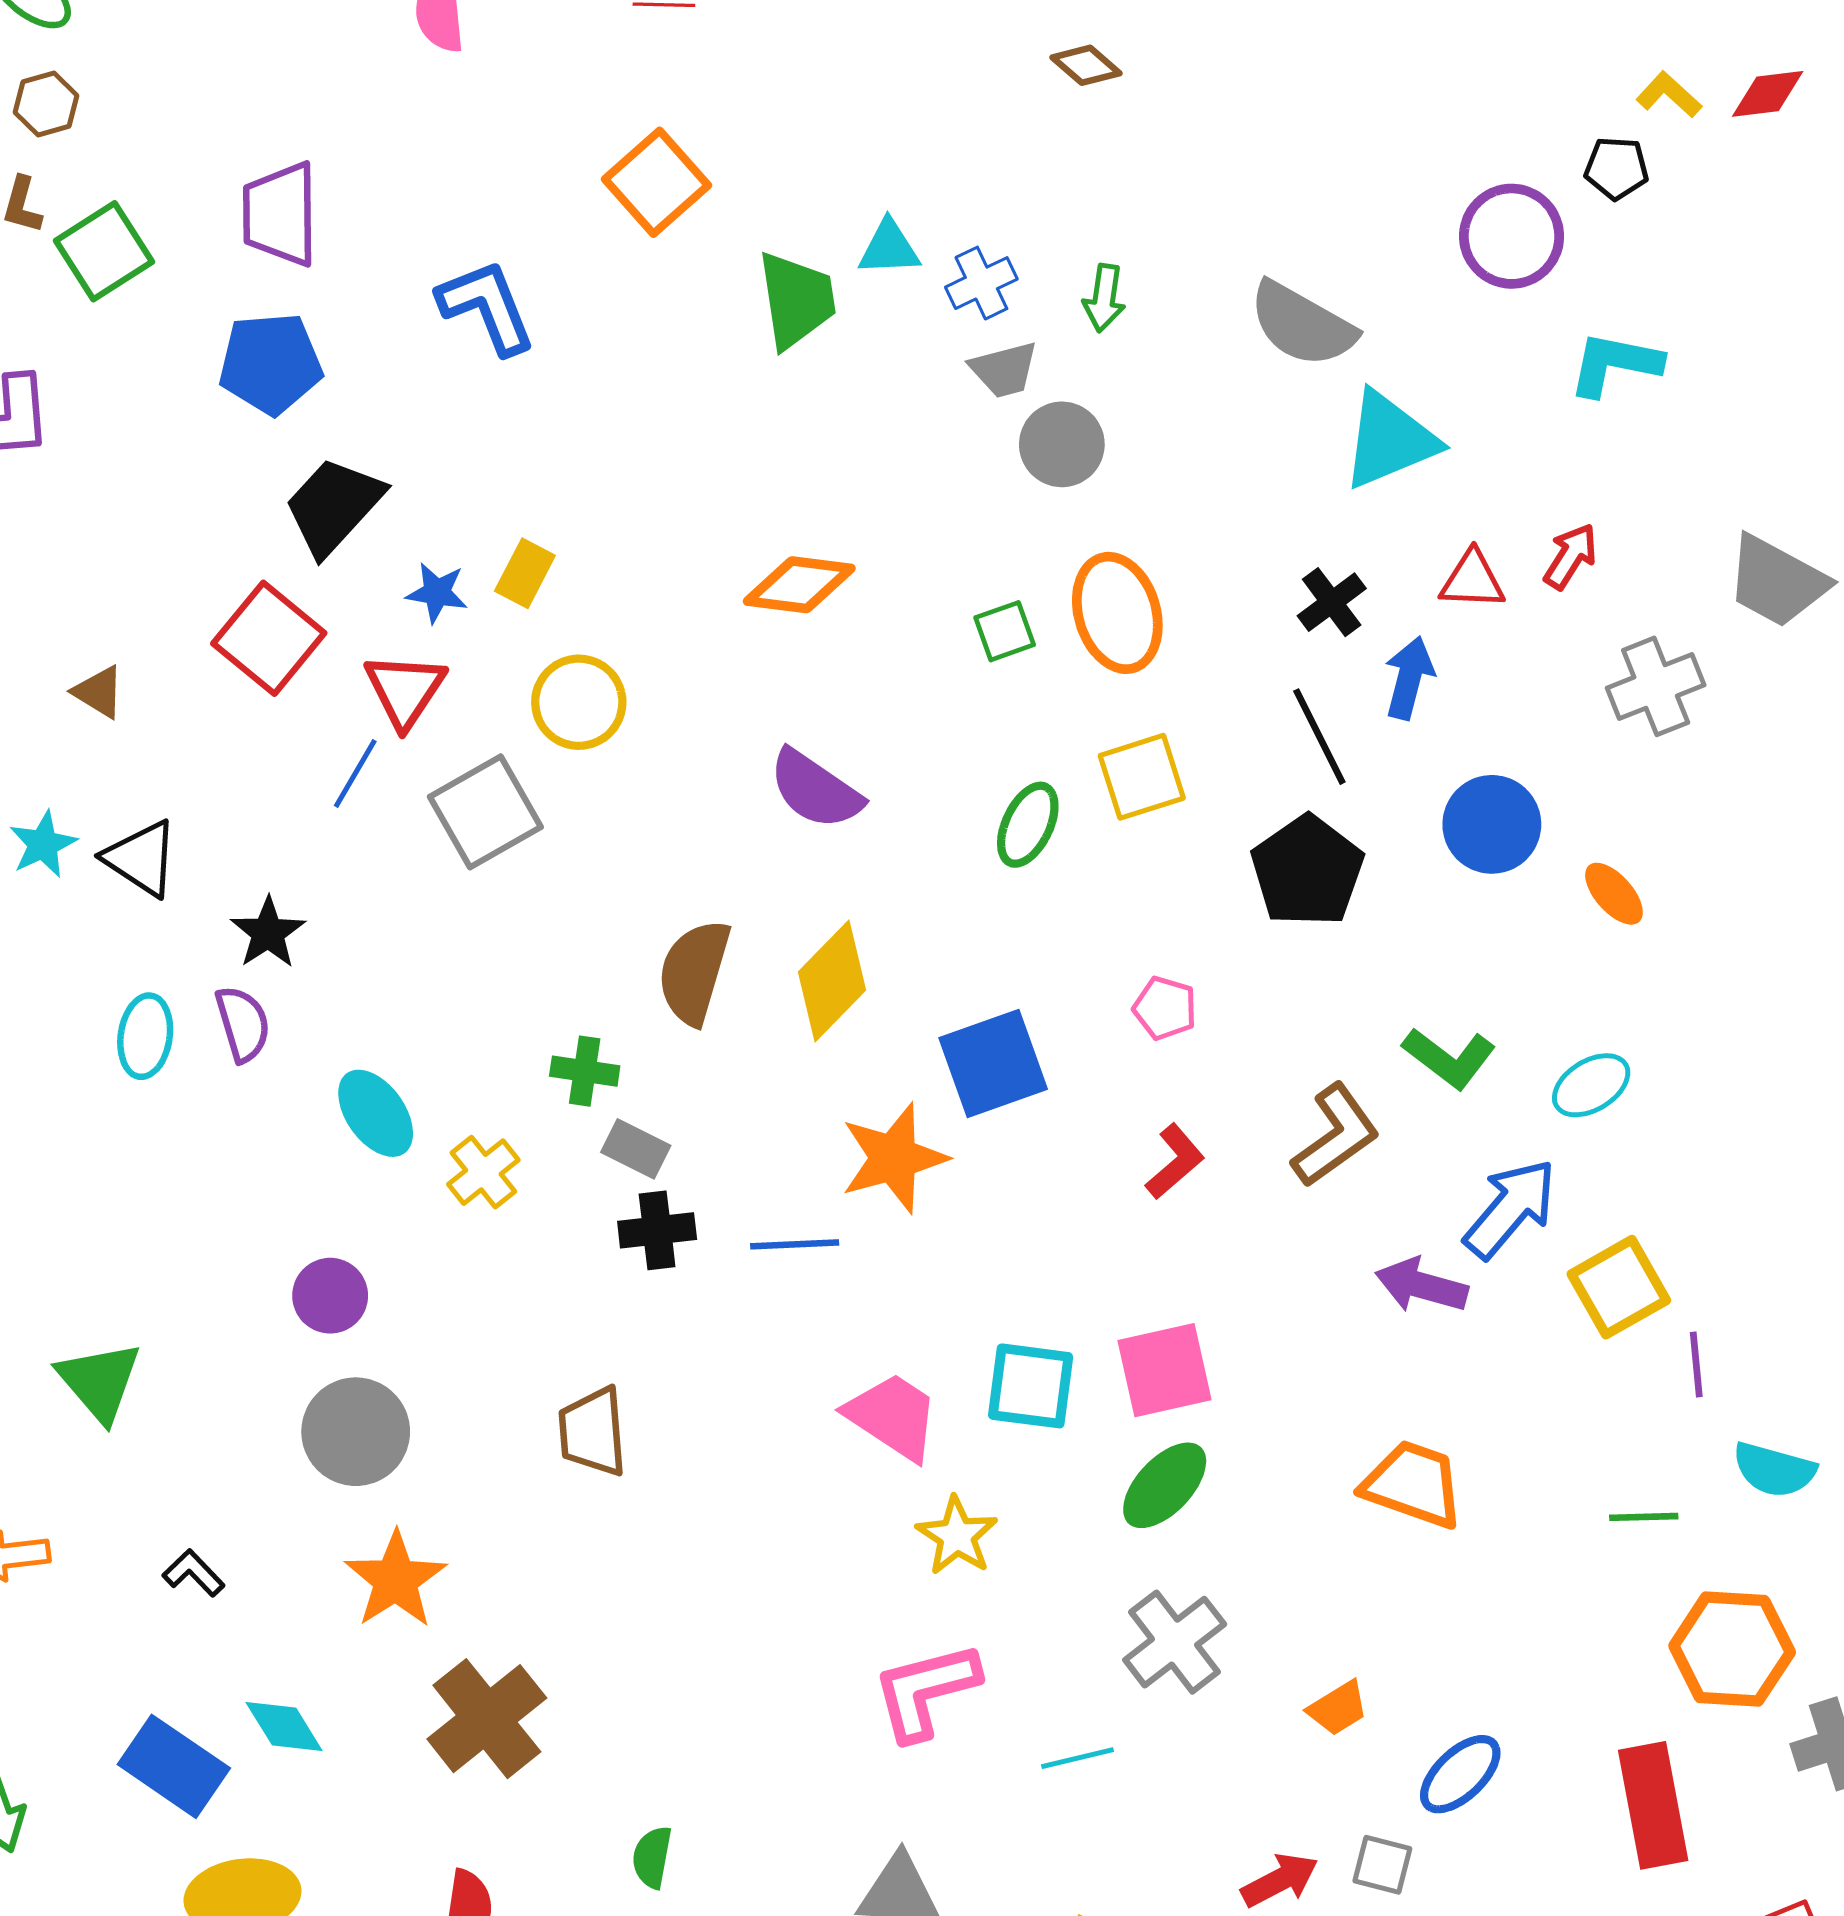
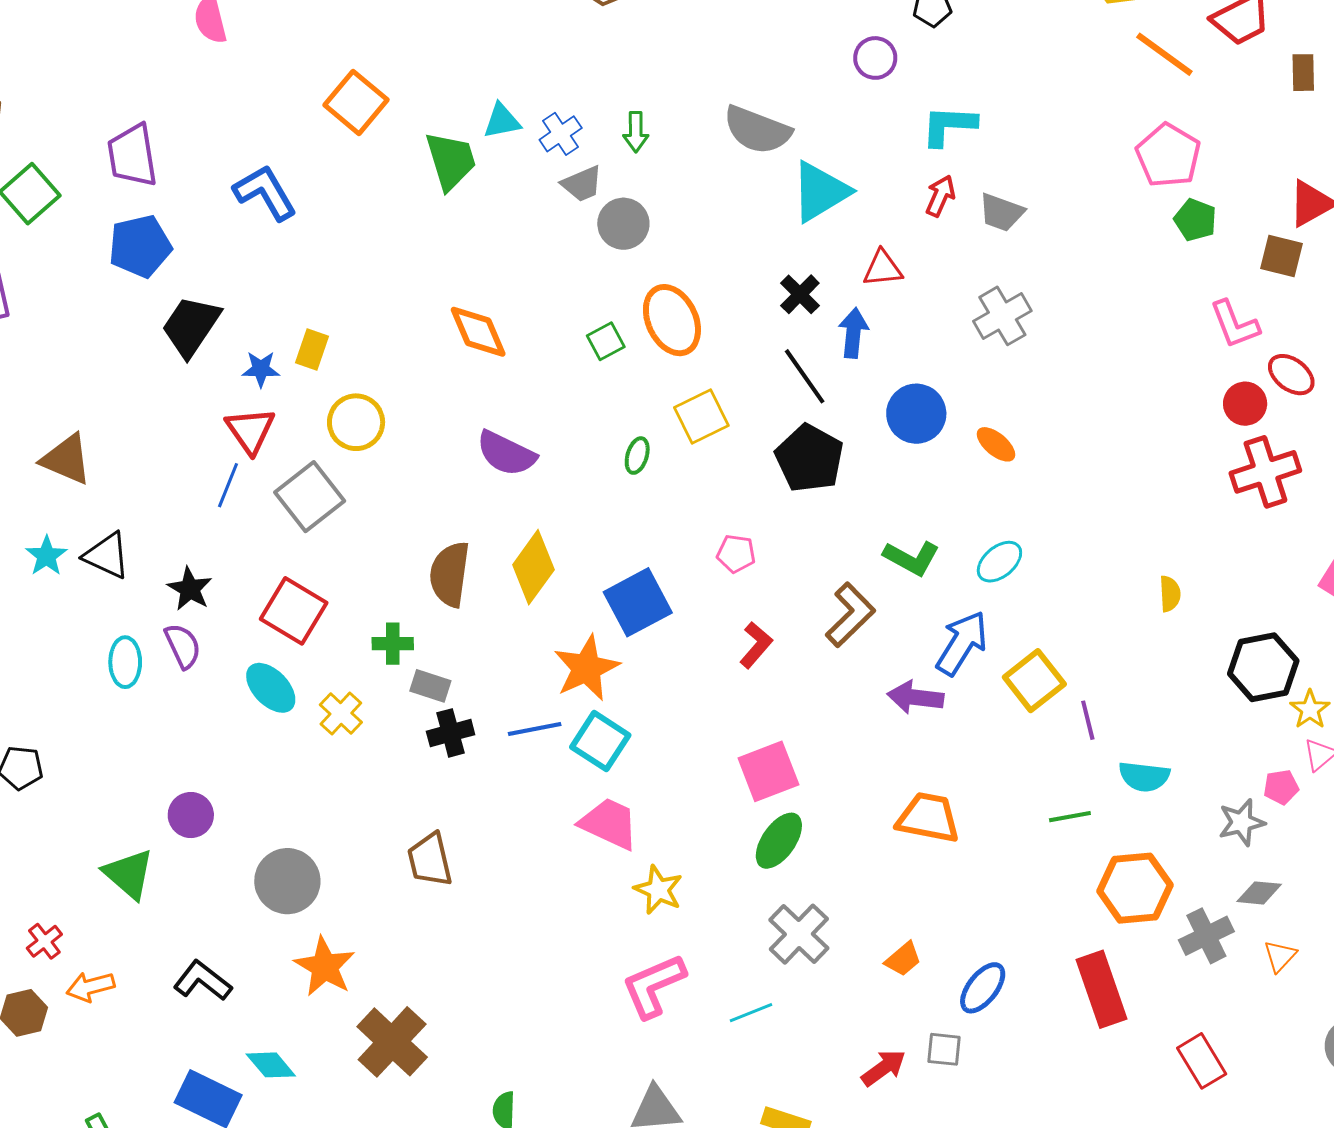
purple circle: (1512, 236) -> (875, 58), size x0.7
red arrow: (1571, 556) -> (940, 196), moved
gray trapezoid: (1777, 581) -> (1001, 212), moved, size x0.7
orange diamond: (799, 585) -> (478, 332), turned 68
red square: (269, 638) -> (294, 611), moved
brown triangle: (99, 692) -> (66, 459), size x1.6
green ellipse: (1028, 825) -> (637, 456), size x0.7
purple circle: (330, 1296) -> (191, 815), moved
cyan square: (1031, 1386) -> (600, 741), moved, turned 34
black L-shape: (193, 1573) -> (202, 981), size x1.5

